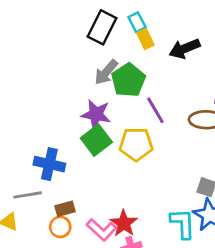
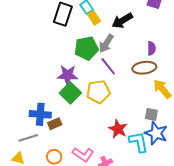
gray arrow: (106, 72) -> (106, 43), moved
green pentagon: (128, 80) -> (86, 48), turned 30
brown rectangle: (65, 209) -> (55, 124), moved
red star: (124, 223) -> (118, 129), moved

